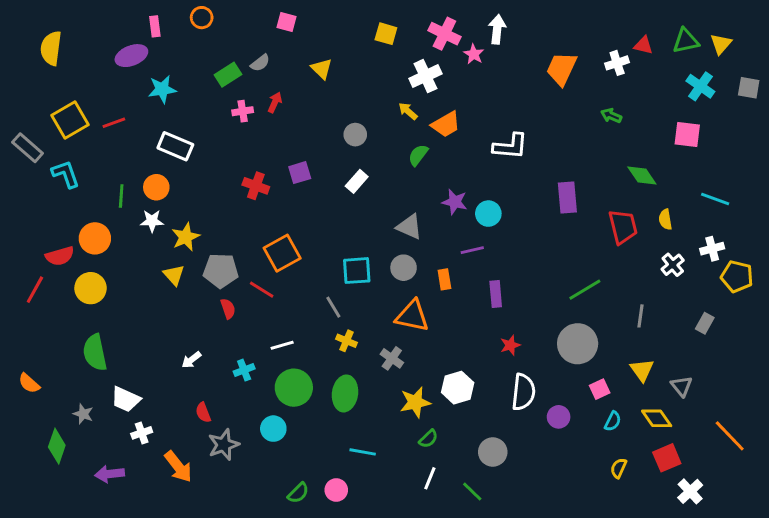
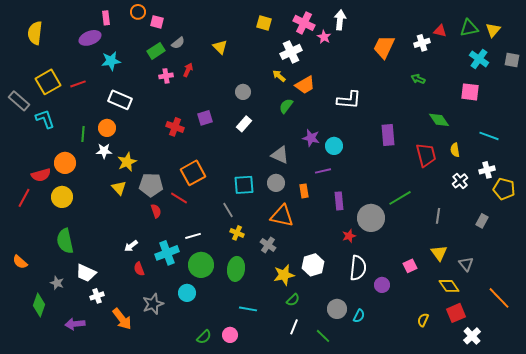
pink square: (286, 22) -> (157, 22), moved
gray circle: (578, 344) -> (371, 218), moved
cyan cross: (244, 370) -> (167, 253), size x1.6
red semicircle: (203, 412) -> (139, 269), moved
cyan semicircle: (613, 421) -> (359, 316), moved

